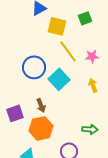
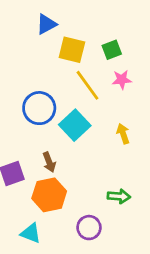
green square: (85, 18) -> (112, 50), moved
pink star: (92, 56) -> (122, 80), moved

